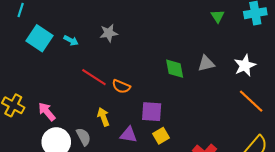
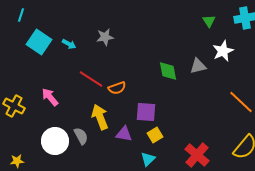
white star: (245, 66) -> (223, 51), moved
orange semicircle: (121, 86) -> (117, 88), turned -42
pink arrow: (47, 112) -> (50, 97), moved
yellow arrow: (103, 117) -> (100, 117), size x1.4

